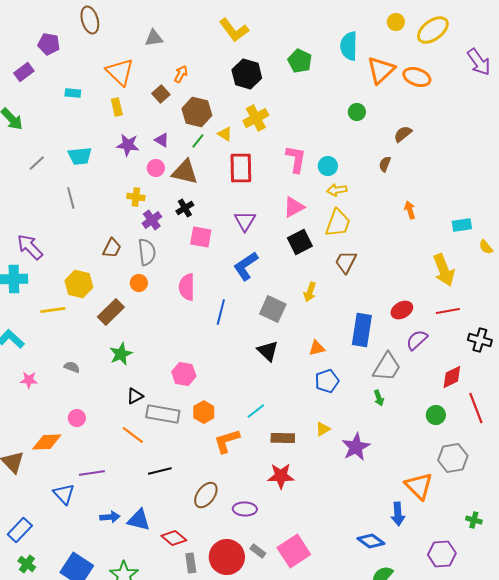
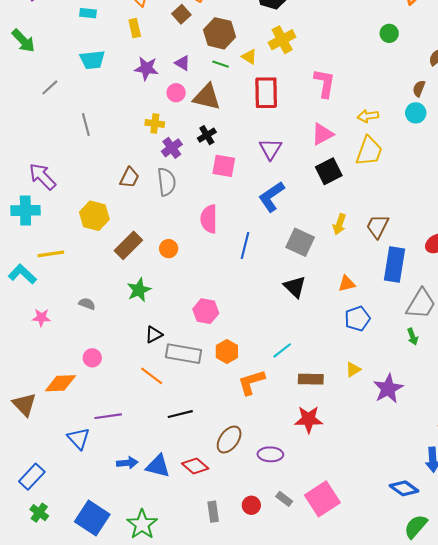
green line: (198, 141) -> (221, 64), turned 70
cyan trapezoid: (80, 156) -> (92, 60), moved
cyan circle: (328, 166) -> (416, 113), moved
brown trapezoid: (346, 262) -> (378, 226), moved
orange circle: (139, 283) -> (169, 249), moved
yellow line: (53, 310) -> (51, 254), moved
red diamond: (174, 538) -> (195, 466), moved
red circle: (227, 557) -> (251, 505), size x0.5

